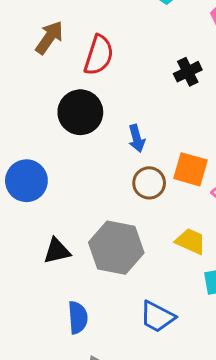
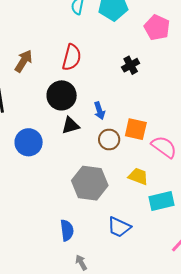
brown arrow: (49, 38) -> (24, 61), moved
black triangle: (57, 251) -> (70, 125), moved

